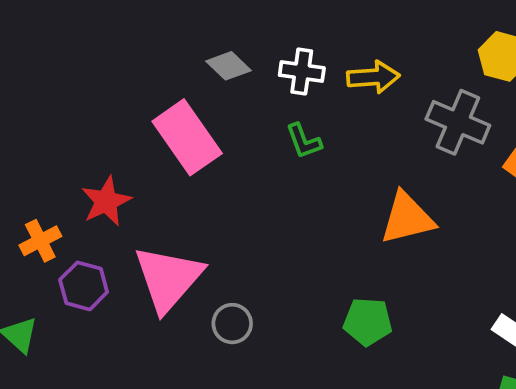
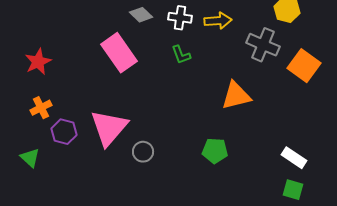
red star: (106, 201) -> (38, 62), moved

